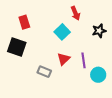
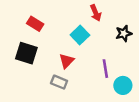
red rectangle: (24, 22) -> (35, 24), turned -40
red triangle: (64, 59) -> (66, 61), moved

